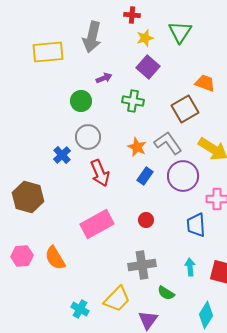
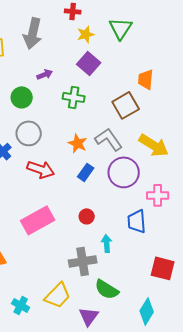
orange trapezoid: (205, 83) -> (146, 79), turned -105
red arrow: (100, 173) -> (41, 169), turned -48
cyan arrow: (190, 267) -> (107, 243), moved
green semicircle: (166, 293) -> (107, 289), size x1.4

